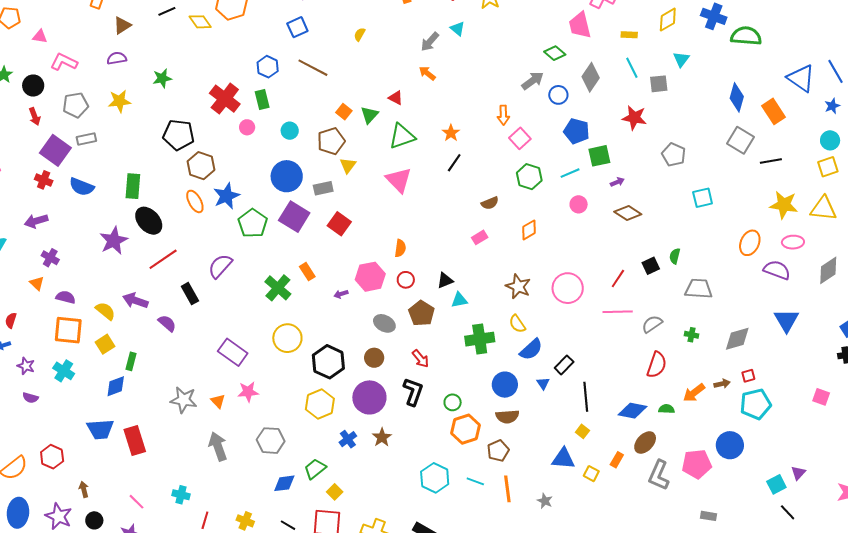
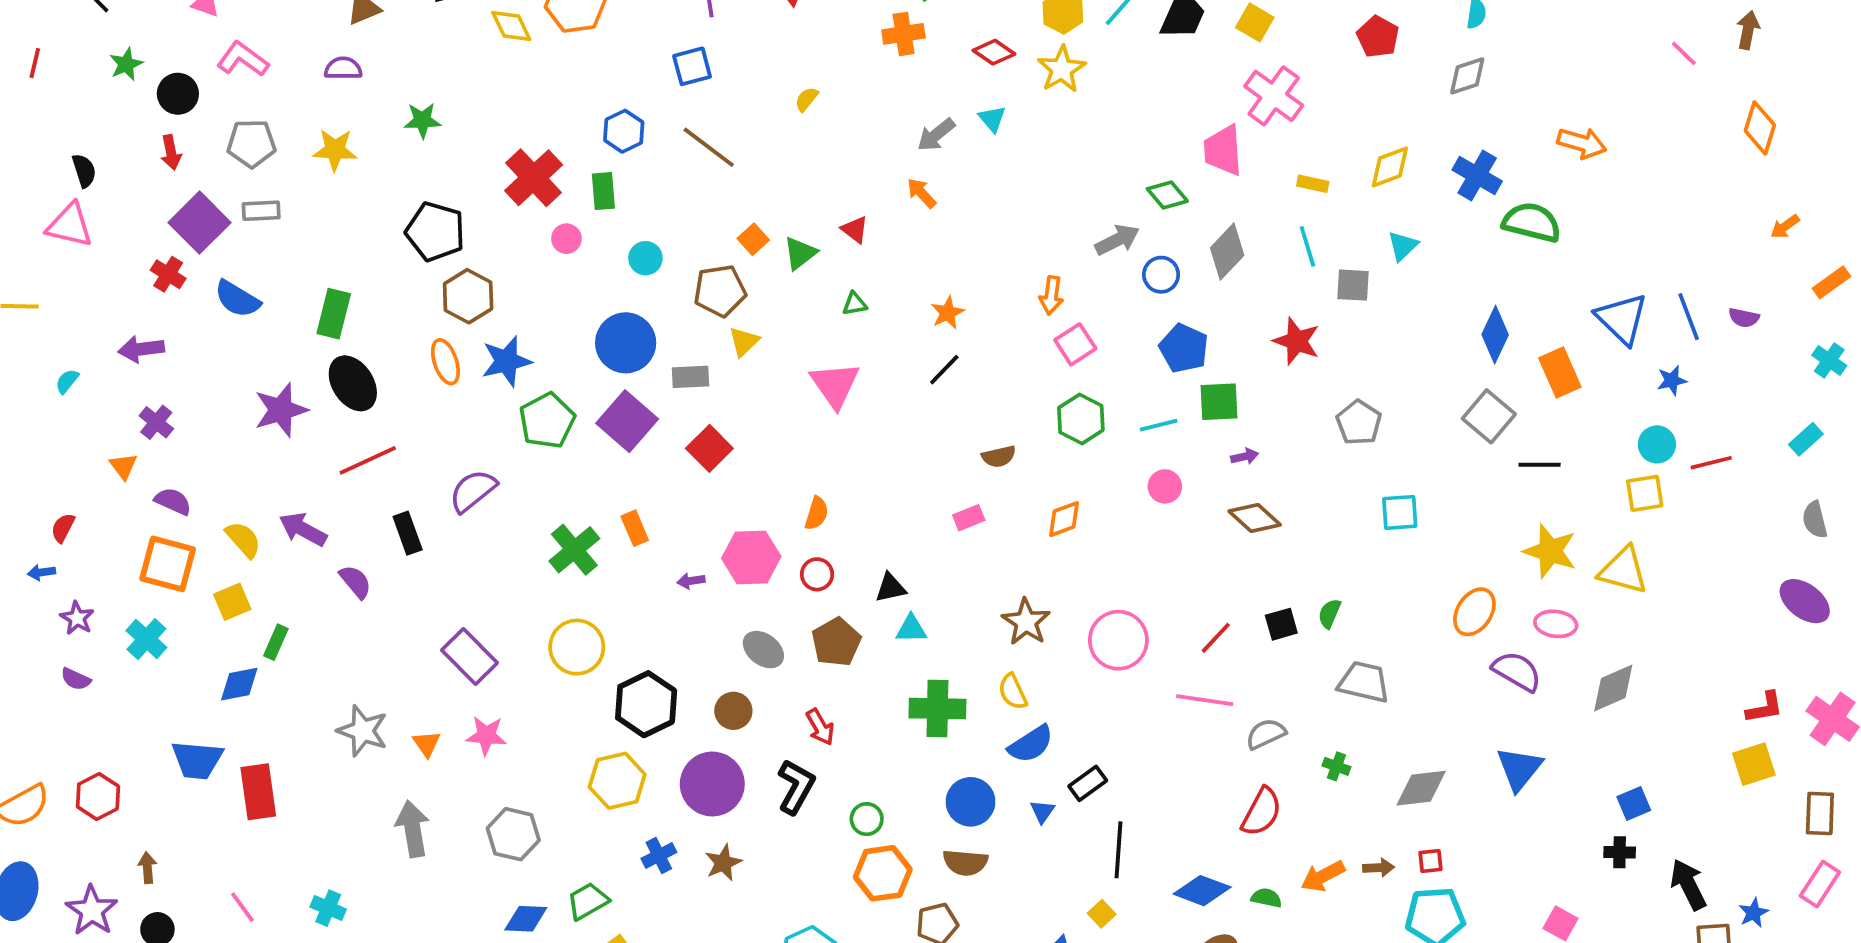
green triangle: (402, 136) -> (855, 304), size x0.5

